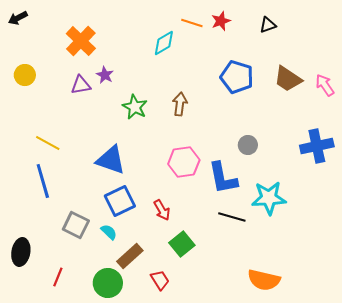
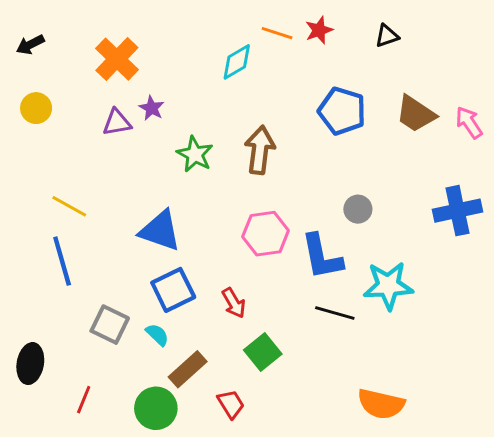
black arrow: (18, 18) -> (30, 45), moved
brown arrow: (180, 104) -> (260, 150), size x1.4

